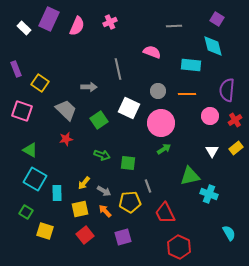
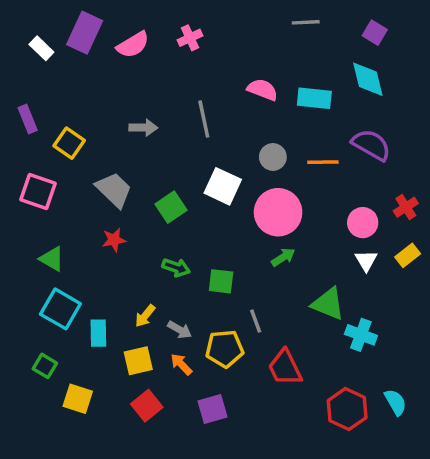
pink semicircle: (77, 26) -> (133, 45), turned 36
gray line: (174, 26) -> (306, 22), moved
cyan rectangle: (191, 65) -> (314, 98), moved
gray arrow: (89, 87) -> (143, 128), moved
purple semicircle: (227, 90) -> (371, 145), moved, turned 115
pink circle: (210, 116) -> (363, 223), moved
green triangle: (190, 176) -> (328, 304), turned 35
red hexagon: (179, 247) -> (347, 409), moved

